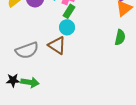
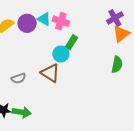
green rectangle: (69, 11) -> (71, 42), moved
gray semicircle: (27, 50) -> (19, 78), size x0.6

